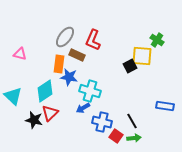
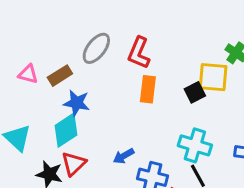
brown rectangle: (77, 55) -> (60, 76), moved, turned -56
orange rectangle: (59, 64) -> (148, 89), moved
blue star: (69, 77) -> (77, 103), moved
cyan cross: (90, 91) -> (195, 145), moved

